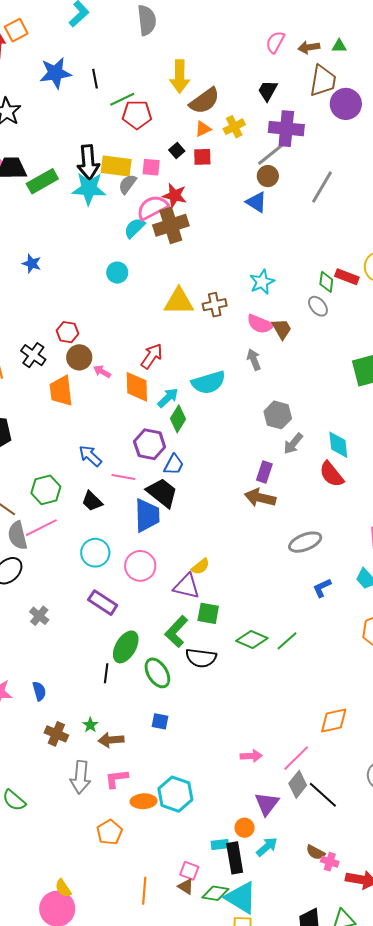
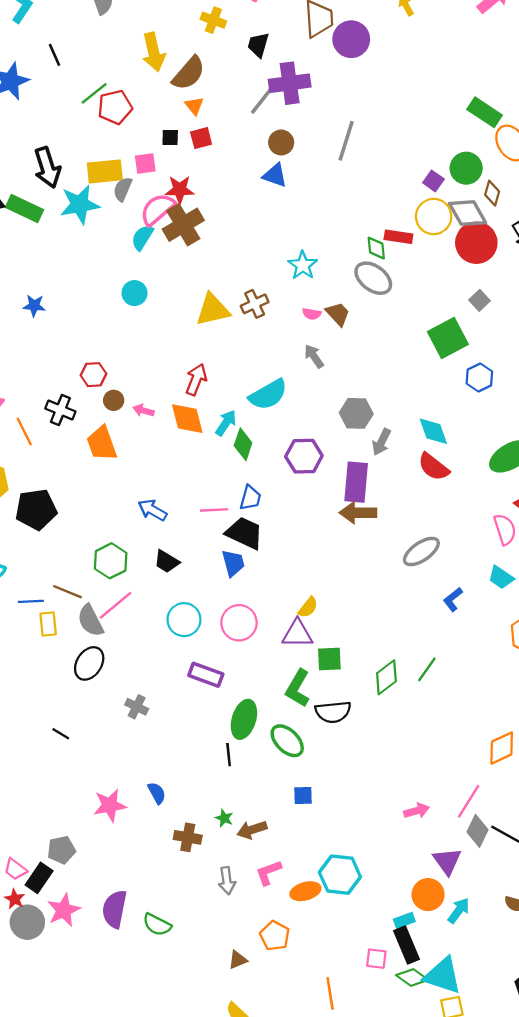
black line: (95, 79) -> (54, 55), moved
yellow cross: (234, 127) -> (213, 20), moved, turned -30
orange triangle: (203, 129) -> (194, 106), turned -30
black square: (177, 151) -> (170, 138), turned -35
gray line: (271, 154) -> (263, 99), moved
black arrow: (88, 162) -> (47, 167), moved
green rectangle: (42, 181) -> (24, 209), turned 68
gray ellipse: (318, 306) -> (373, 278), size x1.5
pink semicircle: (260, 324) -> (312, 314), size x0.6
brown circle: (79, 357) -> (114, 400), size x0.7
purple hexagon: (150, 444) -> (304, 456), moved
purple rectangle: (264, 472) -> (356, 482), size x1.6
pink line: (123, 477) -> (214, 510), moved
blue trapezoid: (147, 515) -> (233, 563), size x0.7
green diamond: (252, 640) -> (386, 677), turned -48
gray arrow: (80, 777) -> (227, 881), size x0.7
orange circle: (245, 828) -> (428, 895), size x1.4
black rectangle: (235, 858) -> (406, 945), moved
brown triangle: (186, 886) -> (238, 960), moved, turned -42
green diamond: (215, 893) -> (412, 977), turned 40

